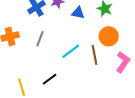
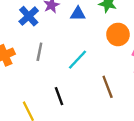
brown line: (95, 55) -> (108, 87), moved
black line: (50, 79) -> (59, 96), turned -63

